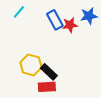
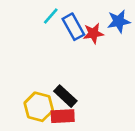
cyan line: (19, 12) -> (51, 16), moved
yellow hexagon: (31, 65) -> (39, 107), moved

